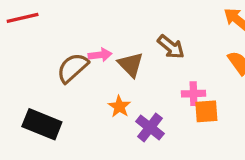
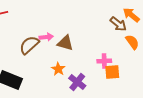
brown arrow: (171, 47) -> (118, 24), moved
brown triangle: (131, 65) -> (65, 43), turned -30

